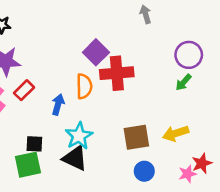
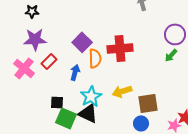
purple square: (96, 52) -> (82, 42), moved
yellow arrow: (176, 133) -> (122, 91), moved
brown square: (136, 137) -> (148, 103), moved
green square: (28, 165) -> (66, 118), moved, turned 35

